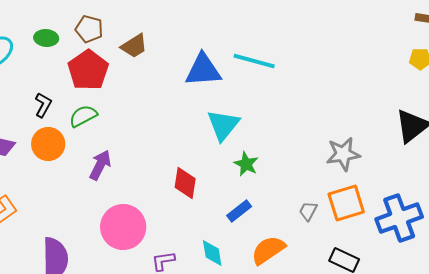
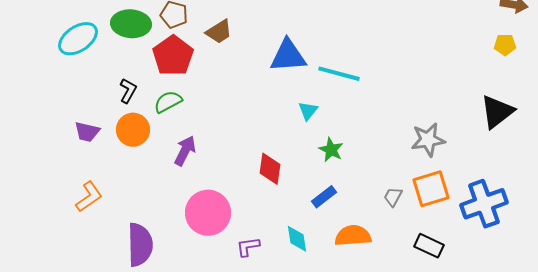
green ellipse: (46, 38) -> (131, 24), size x1.6
cyan line: (254, 61) -> (339, 74), moved
cyan triangle: (223, 125) -> (308, 111), size x0.6
orange semicircle: (268, 250) -> (353, 236), turned 30

